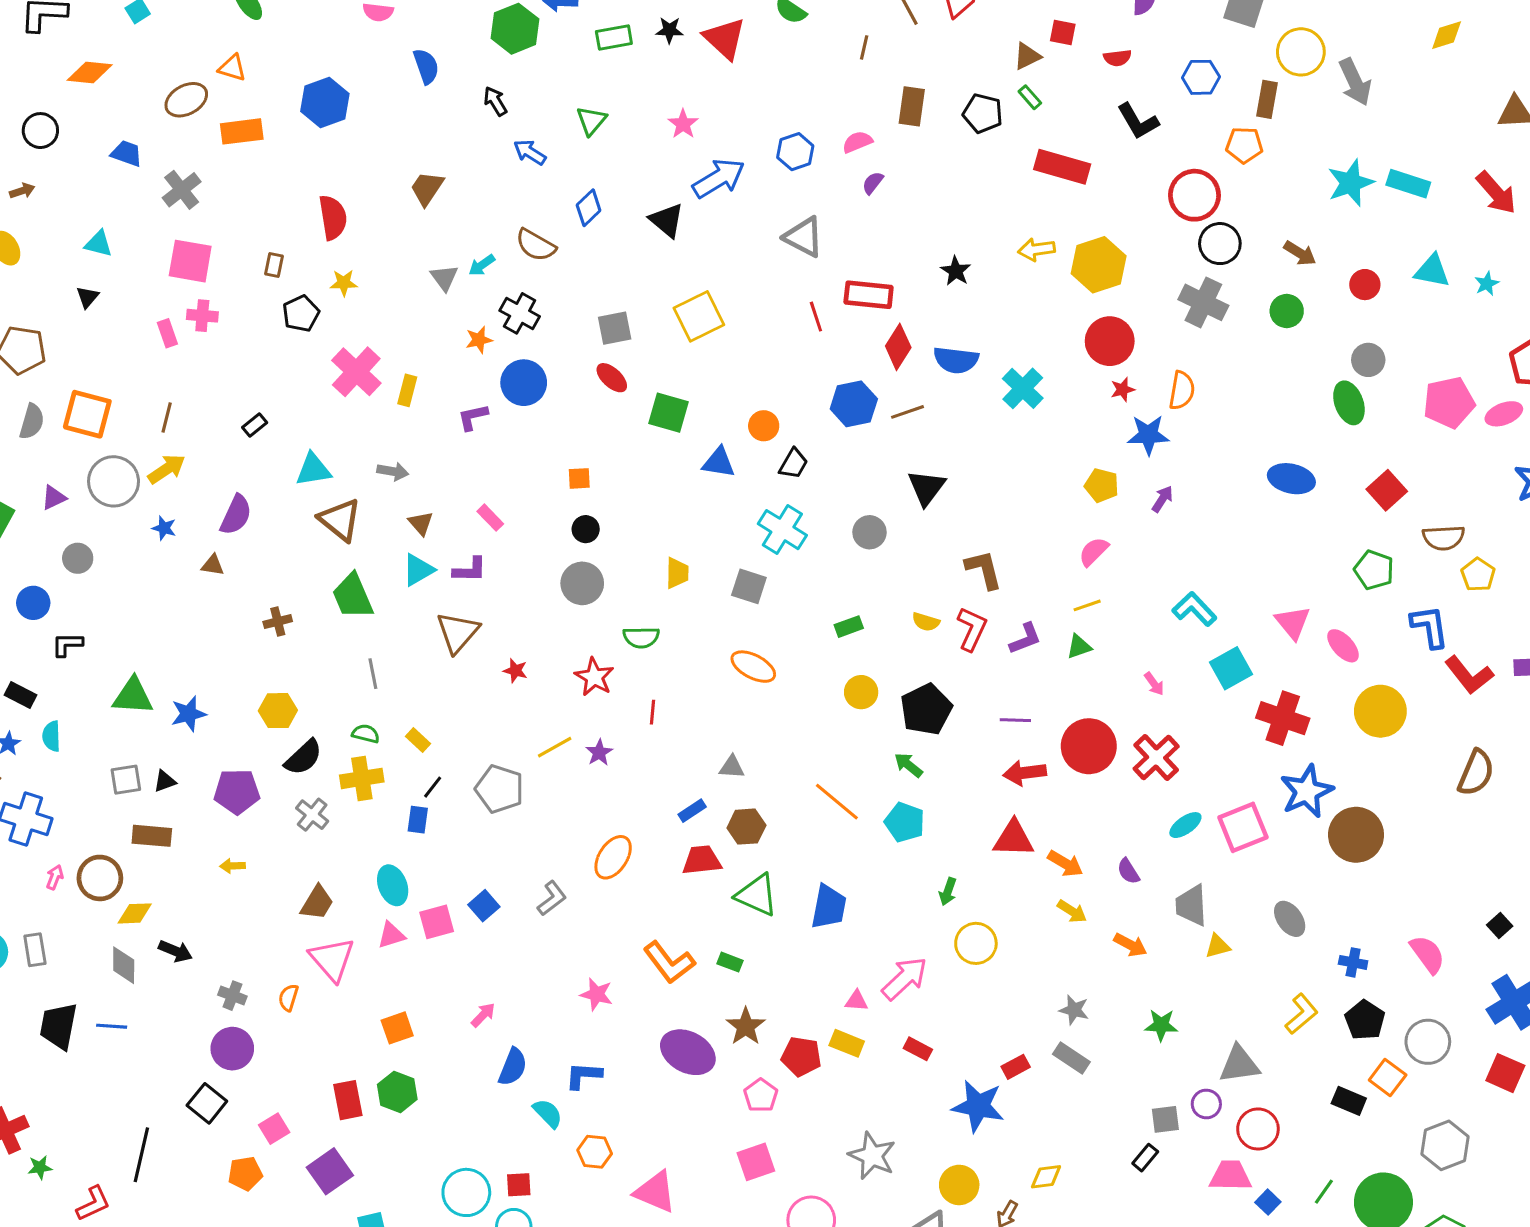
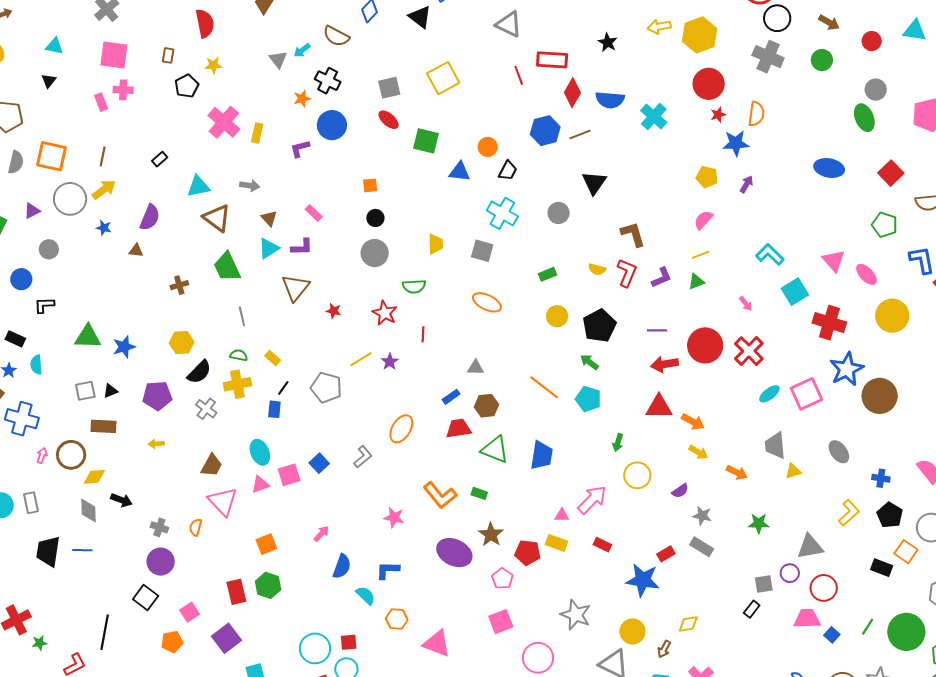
purple semicircle: (1128, 871) -> (680, 491), moved, turned -90

